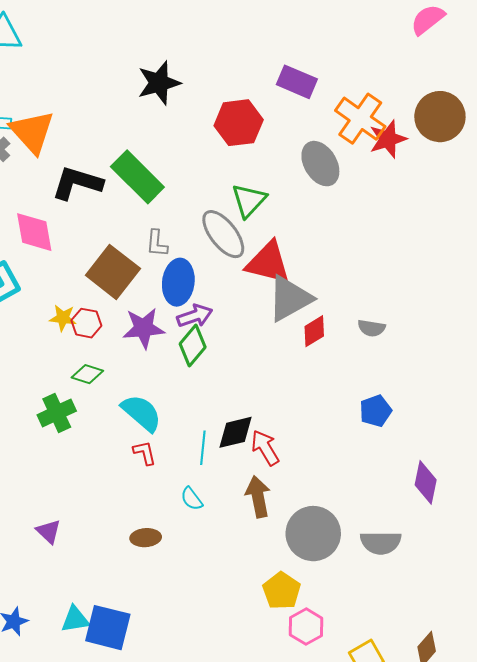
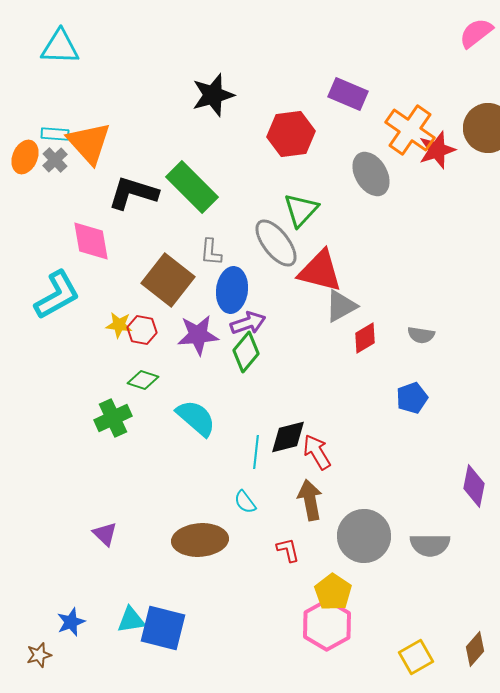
gray triangle: (290, 298) -> (341, 306), size x0.7
blue pentagon: (376, 411) -> (412, 398), moved
red L-shape: (145, 453) -> (288, 550), moved
brown ellipse: (146, 538) -> (200, 540), size x1.8
pink hexagon: (306, 627) -> (327, 625), moved, size x1.4

